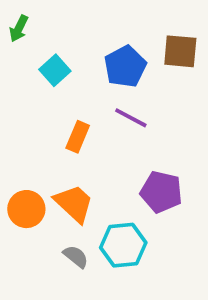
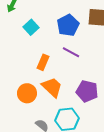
orange trapezoid: (74, 203) -> (52, 87), moved
orange circle: (26, 209) -> (27, 93), moved

